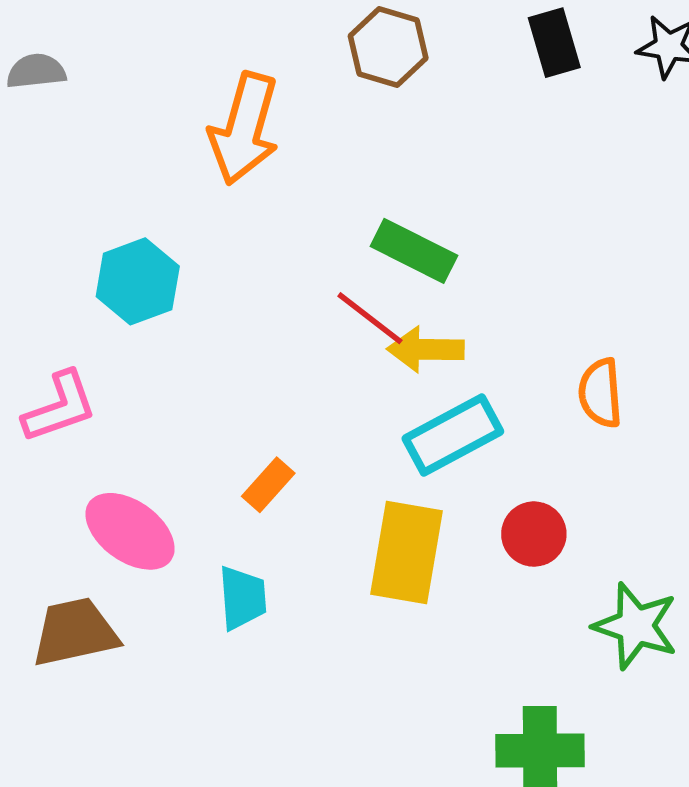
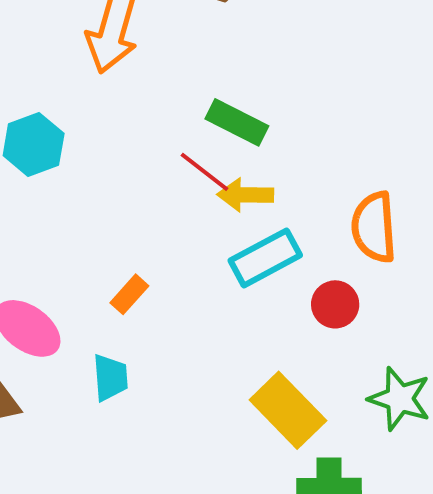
orange semicircle: (600, 393) -> (374, 227), size x1.4
red circle: (534, 534) -> (335, 304), moved
yellow rectangle: (406, 553) -> (288, 410), moved, turned -54

